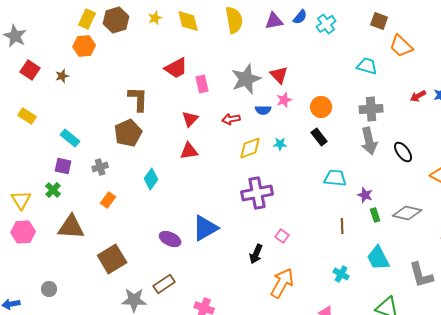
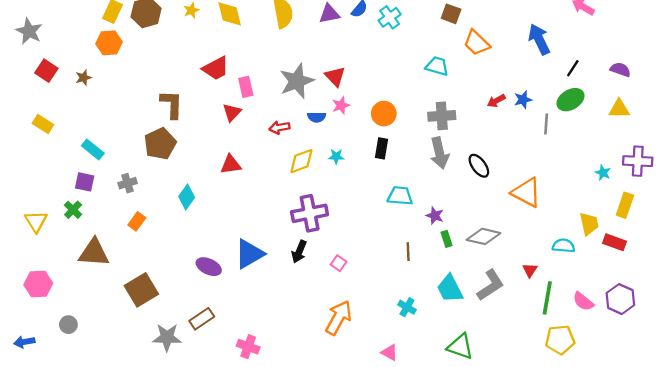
red triangle: (190, 119) -> (232, 112), moved
black rectangle: (319, 137) -> (381, 148), turned 48
pink hexagon: (23, 232) -> (38, 284), moved
black arrow: (256, 254) -> (299, 252), moved
gray L-shape: (421, 275) -> (490, 285), moved, turned -108

